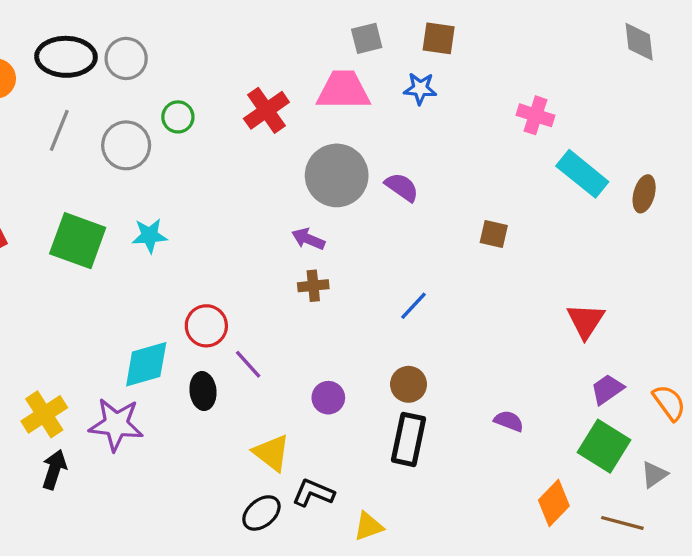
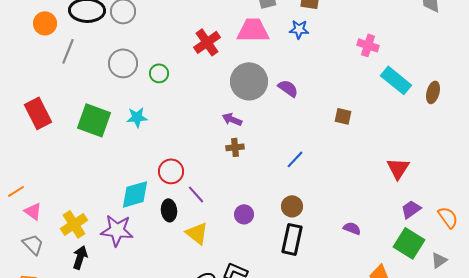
green circle: (178, 117) -> (159, 73), moved
gray line: (59, 130) -> (68, 51), moved
yellow triangle: (271, 453) -> (197, 233), moved

